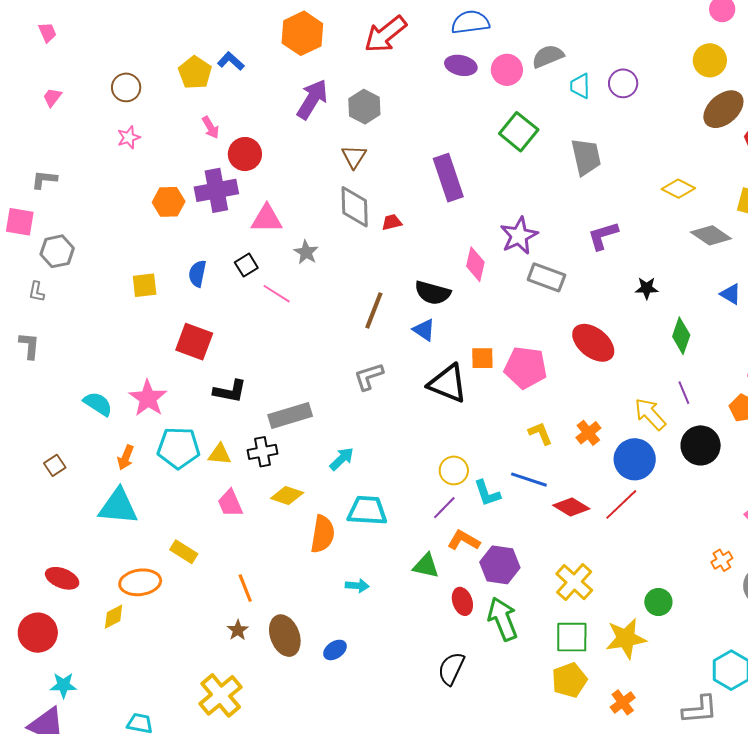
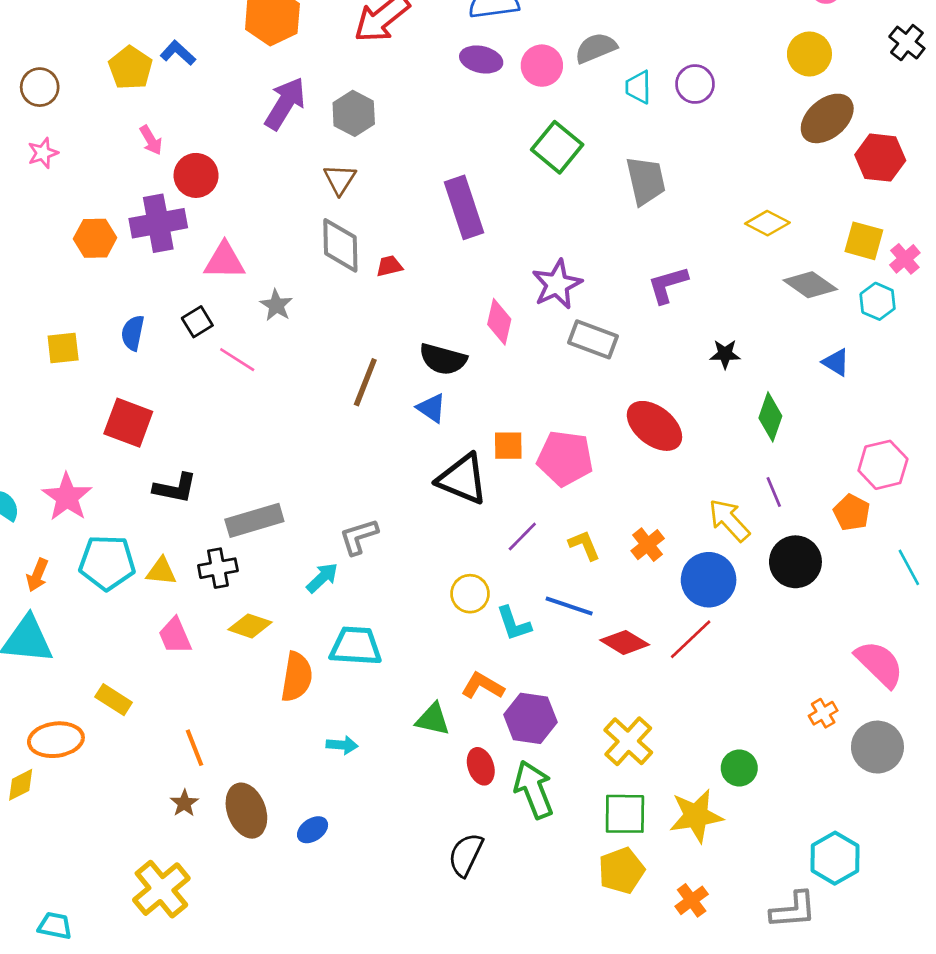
gray L-shape: (369, 377) -> (359, 537), moved
purple line: (444, 508) -> (522, 536), moved

